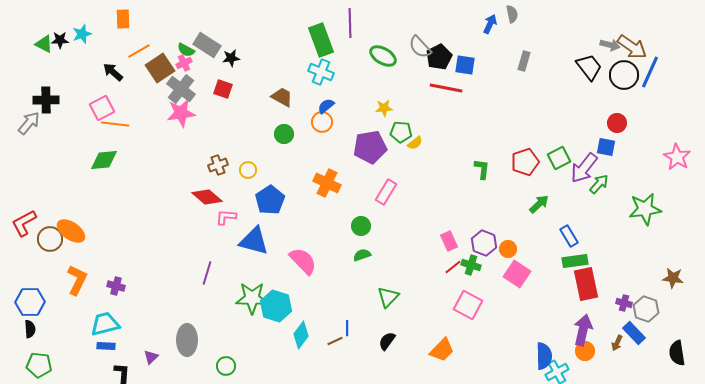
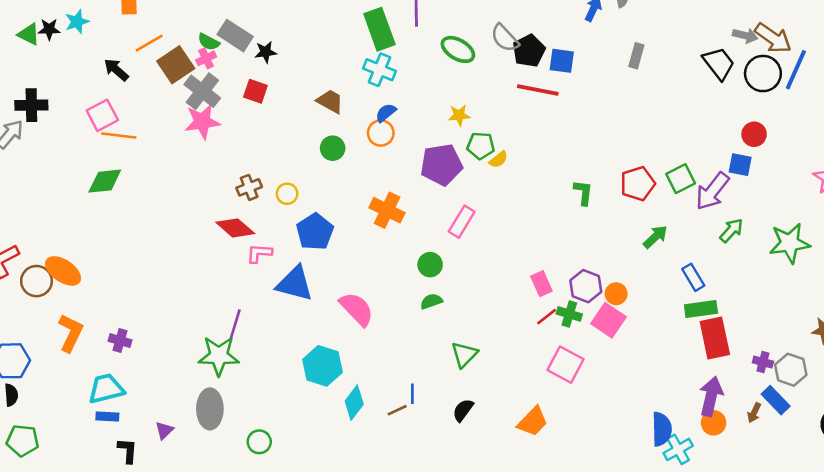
green arrow: (599, 184) -> (731, 230), moved
pink square: (517, 274) -> (609, 320), moved
green star: (252, 298) -> (219, 356), moved

